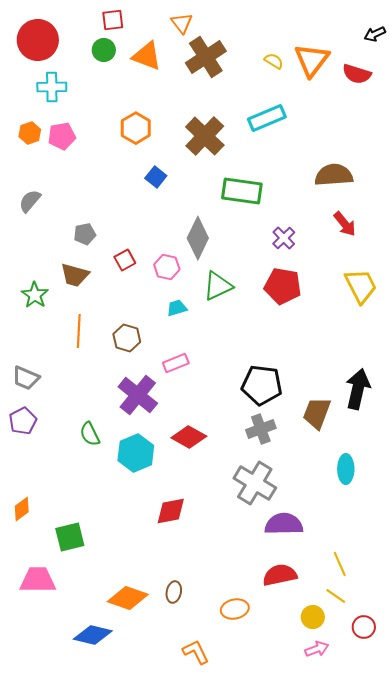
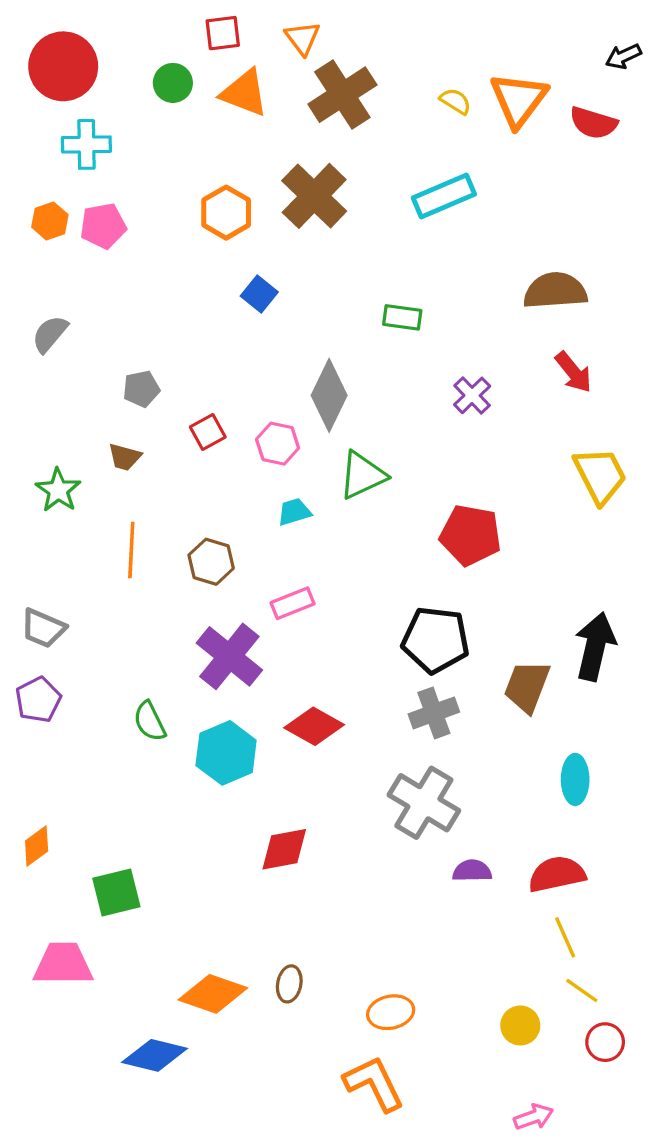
red square: (113, 20) -> (223, 33), moved
brown cross: (205, 136) -> (314, 196), moved
green rectangle: (242, 191) -> (402, 317), size x0.6
brown trapezoid: (75, 275) -> (125, 457), size x0.7
red pentagon: (283, 286) -> (470, 535), moved
purple semicircle: (284, 524) -> (472, 871), size x0.6
red semicircle: (280, 575) -> (557, 874), moved
yellow line: (336, 596) -> (582, 991), moved
pink arrow: (317, 649) -> (534, 1117), moved
orange L-shape: (196, 652) -> (374, 1084), moved, size x1.4

